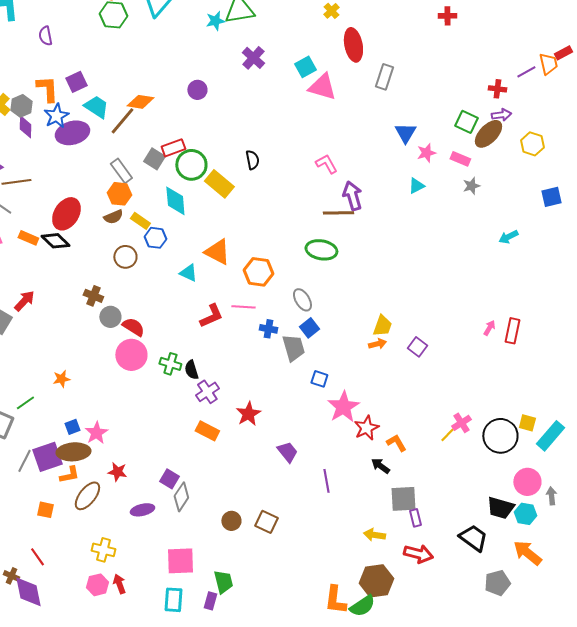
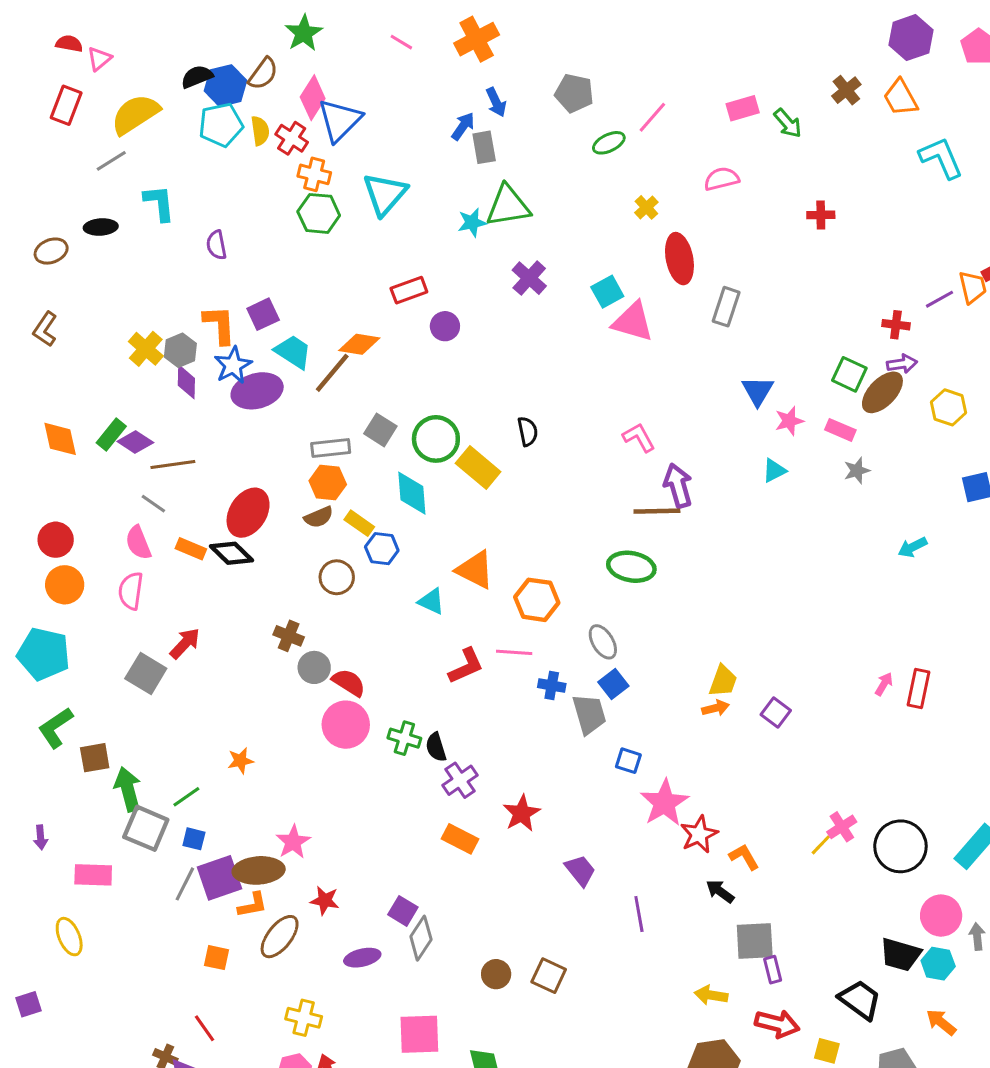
red rectangle: (173, 148) -> (409, 290), moved
gray rectangle: (121, 171) -> (331, 448), turned -60
yellow square: (527, 423) -> (827, 1051), moved
blue square: (72, 427) -> (194, 839), moved, turned 35
orange arrow: (527, 553) -> (941, 1022), size x0.7

